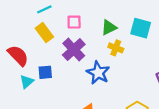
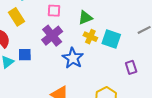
cyan square: (141, 28) -> (111, 39), moved
yellow rectangle: (44, 33) -> (17, 17), moved

